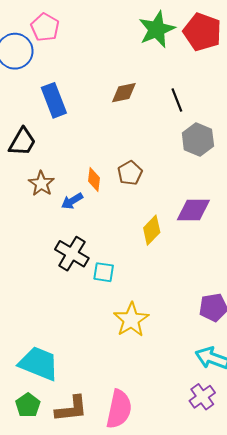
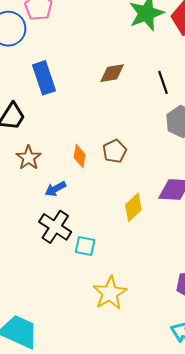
blue arrow: (72, 201) -> (55, 189), moved

